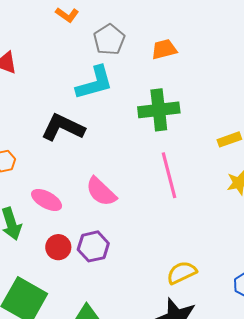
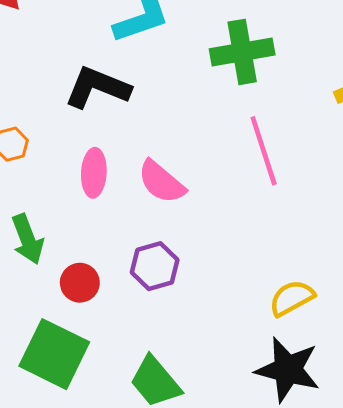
pink ellipse: (47, 200) -> (94, 173), moved, turned 68
red circle: (58, 247) -> (80, 283), moved

